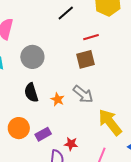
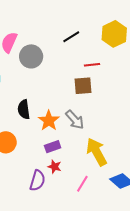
gray circle: (32, 57) -> (31, 56), moved
orange star: (58, 99) -> (49, 121), size x1.5
purple rectangle: (43, 134) -> (53, 147), moved

